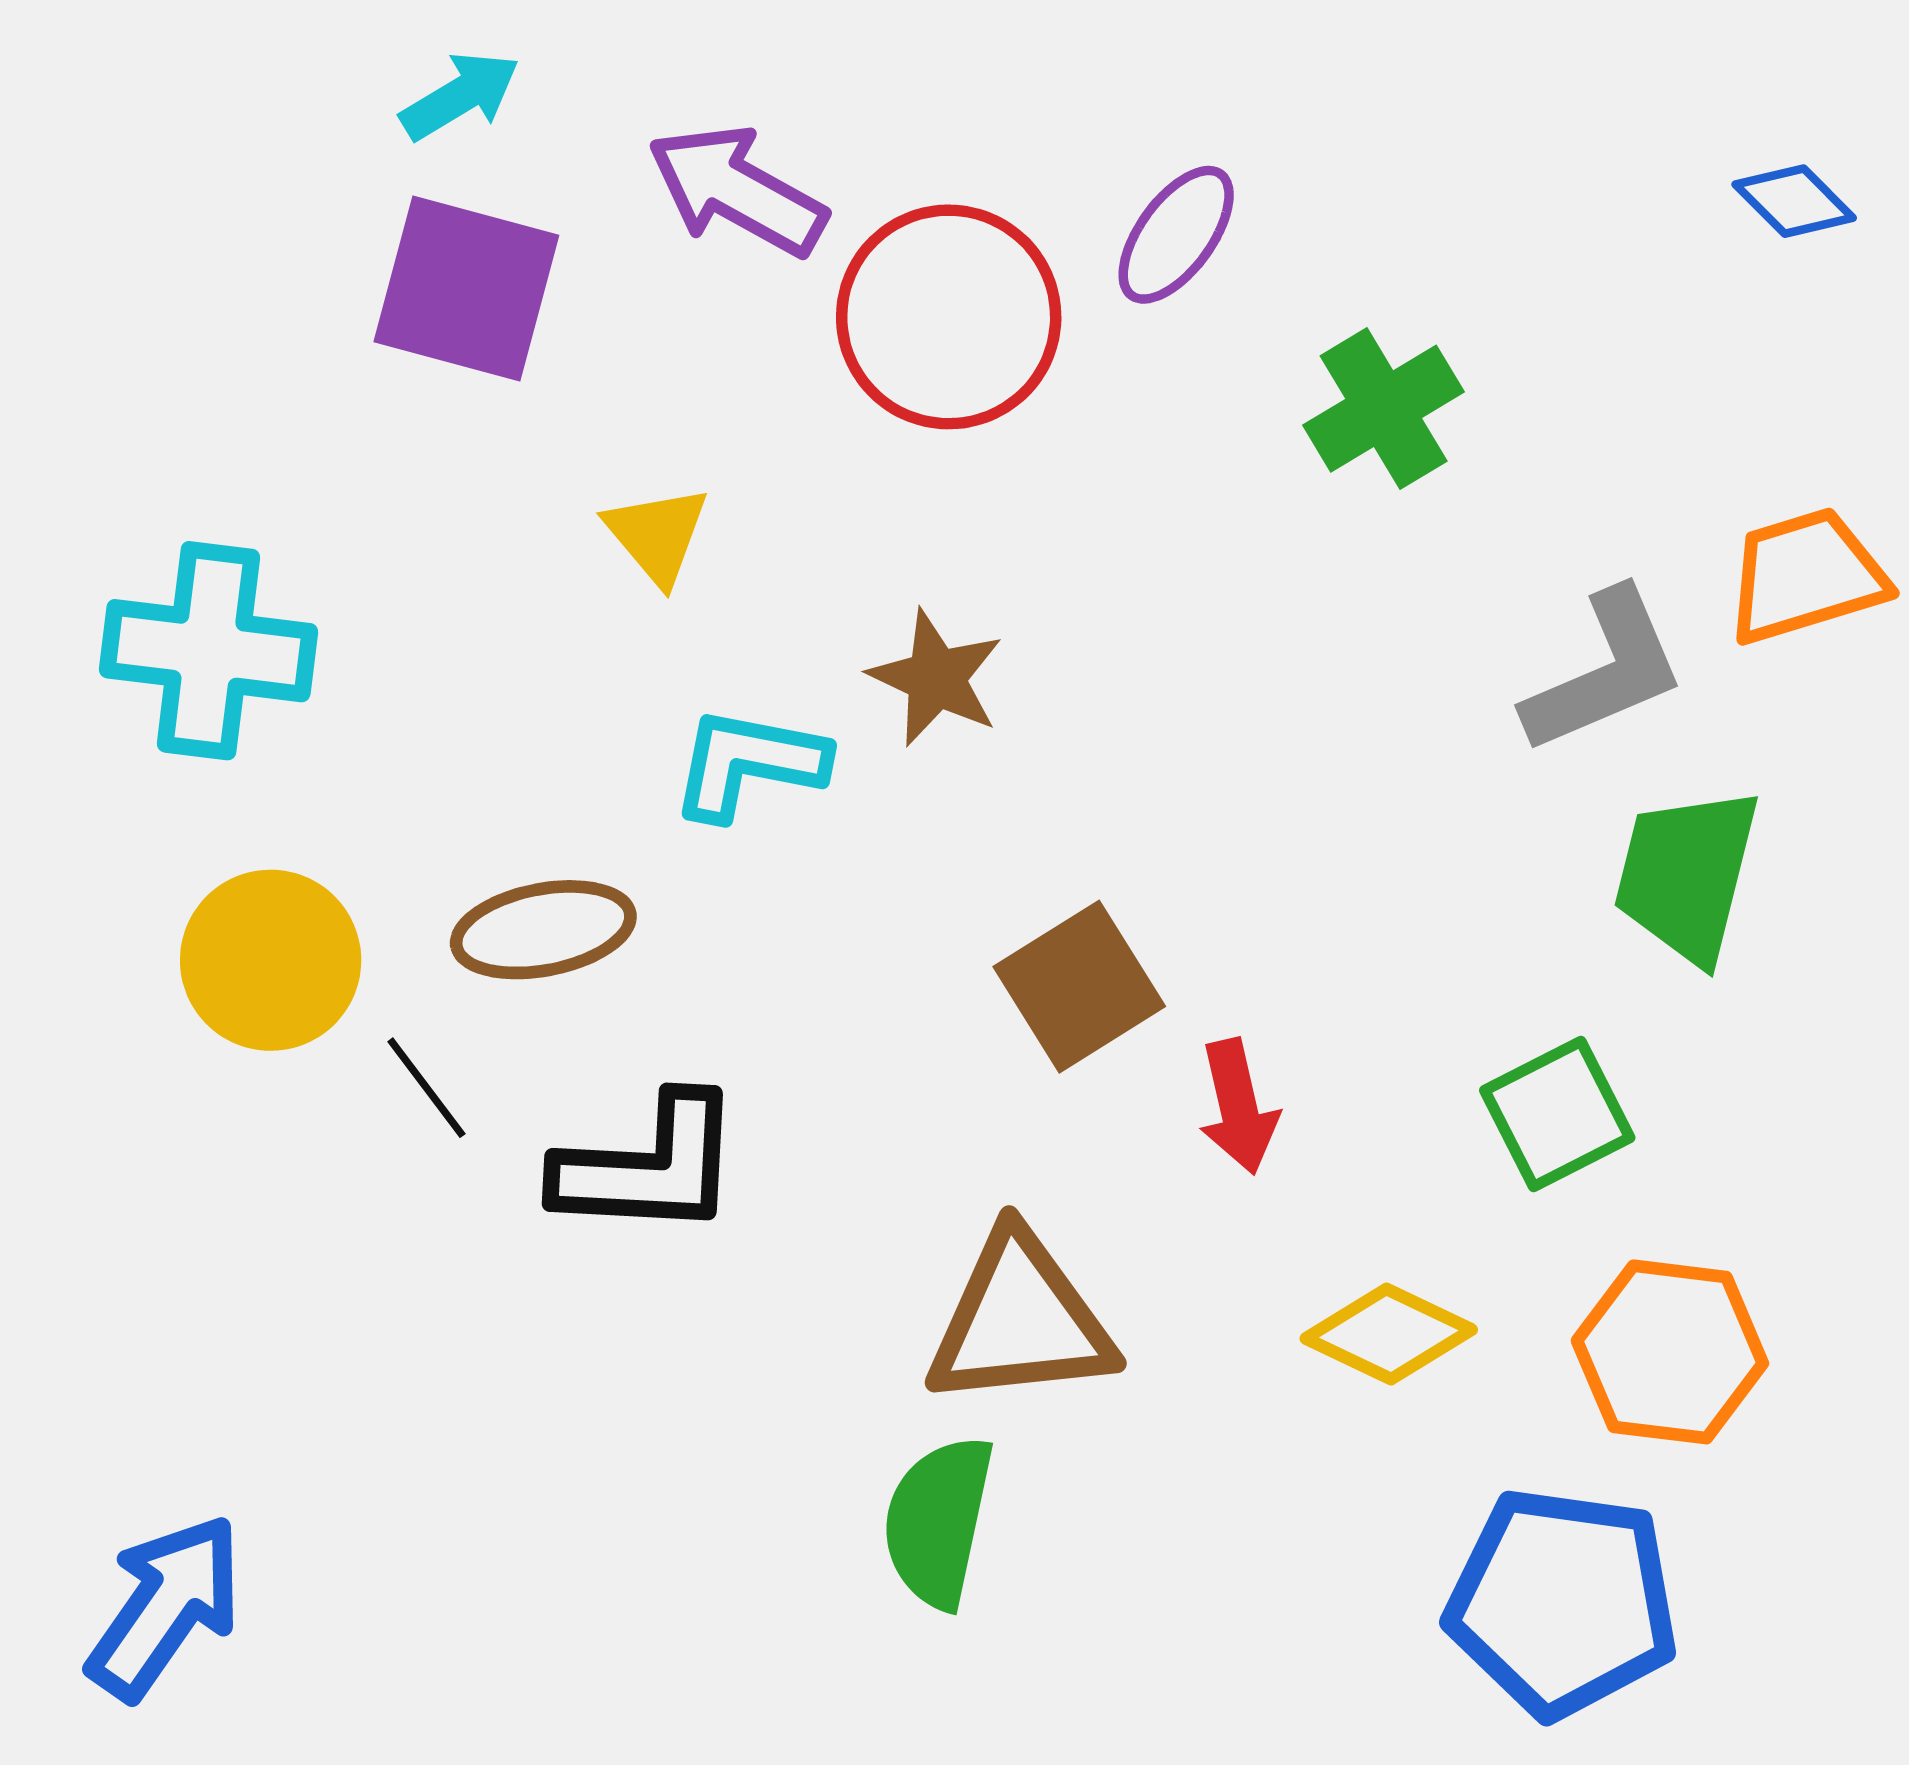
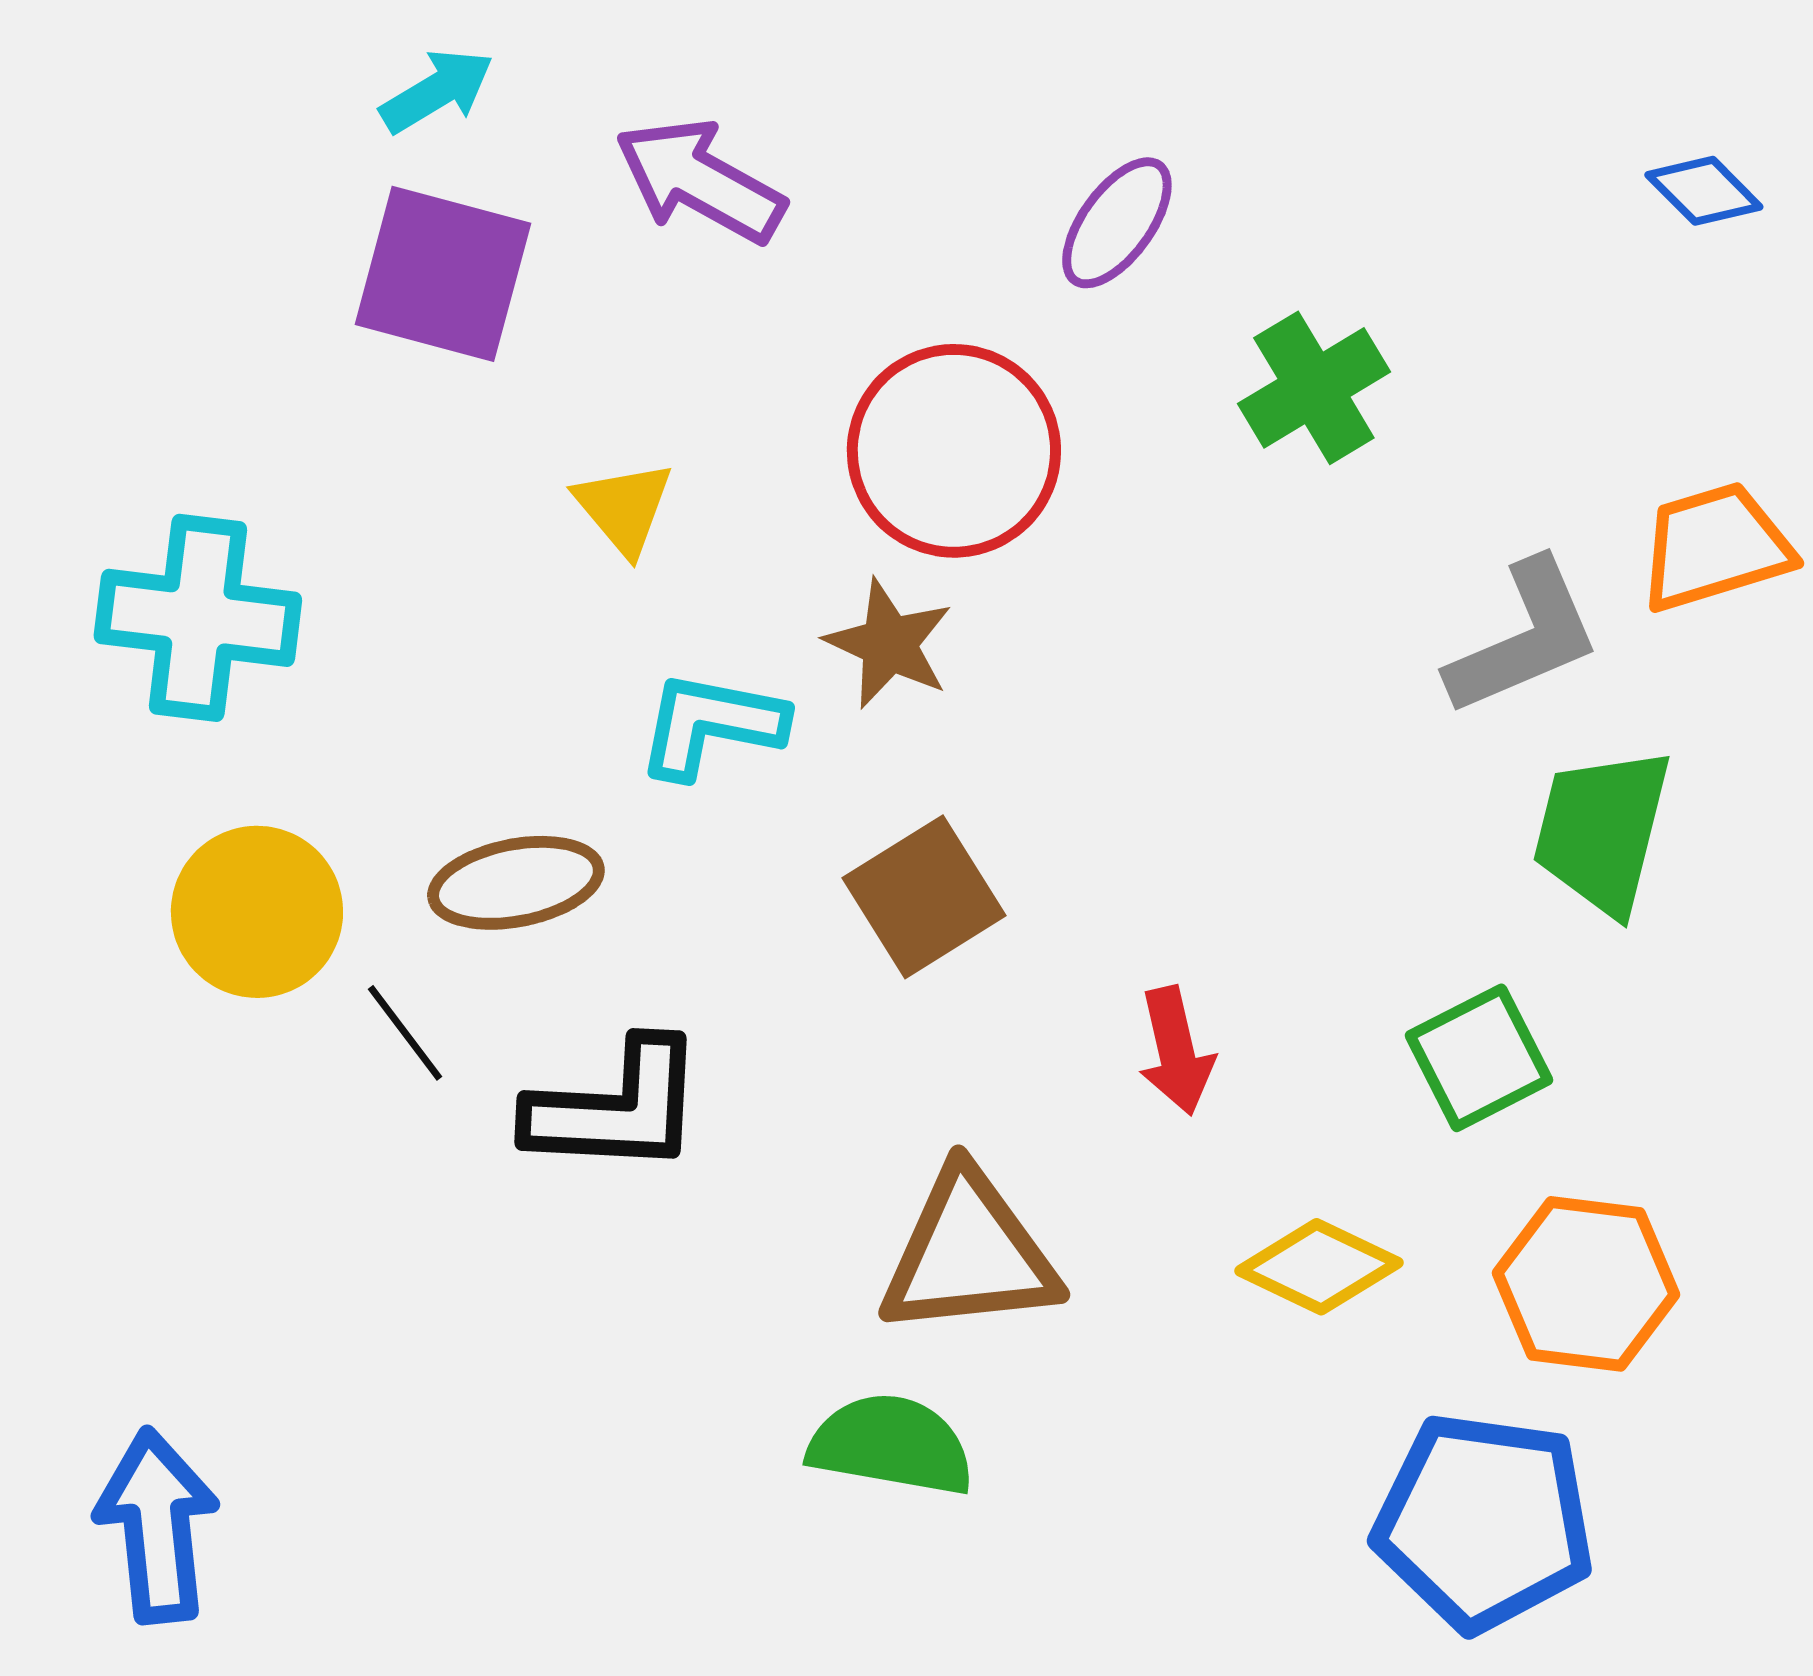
red circle: (949, 317) -> (954, 451), moved
brown square: (1079, 987) -> (924, 897), moved
green semicircle: (938, 1521) -> (891, 1445), turned 88
blue arrow: (165, 1607) -> (157, 1526), turned -41

